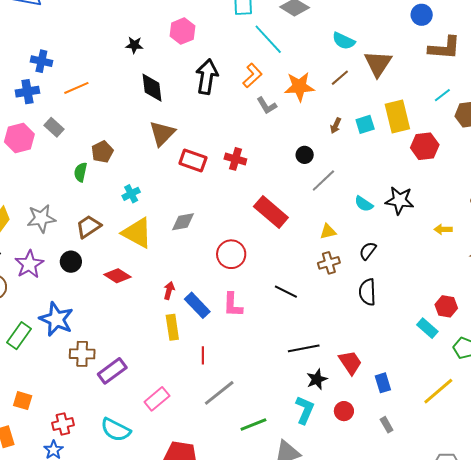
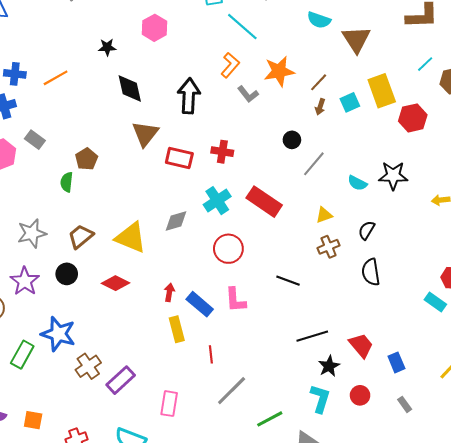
black arrow: (207, 77) -> (189, 96), moved
brown line: (340, 78) -> (319, 82), moved
orange line: (76, 88) -> (56, 78), moved
cyan cross: (131, 194) -> (217, 201), moved, size x1.5
brown cross: (82, 354) -> (88, 366), turned -30
pink rectangle: (157, 399) -> (169, 404), turned -35

